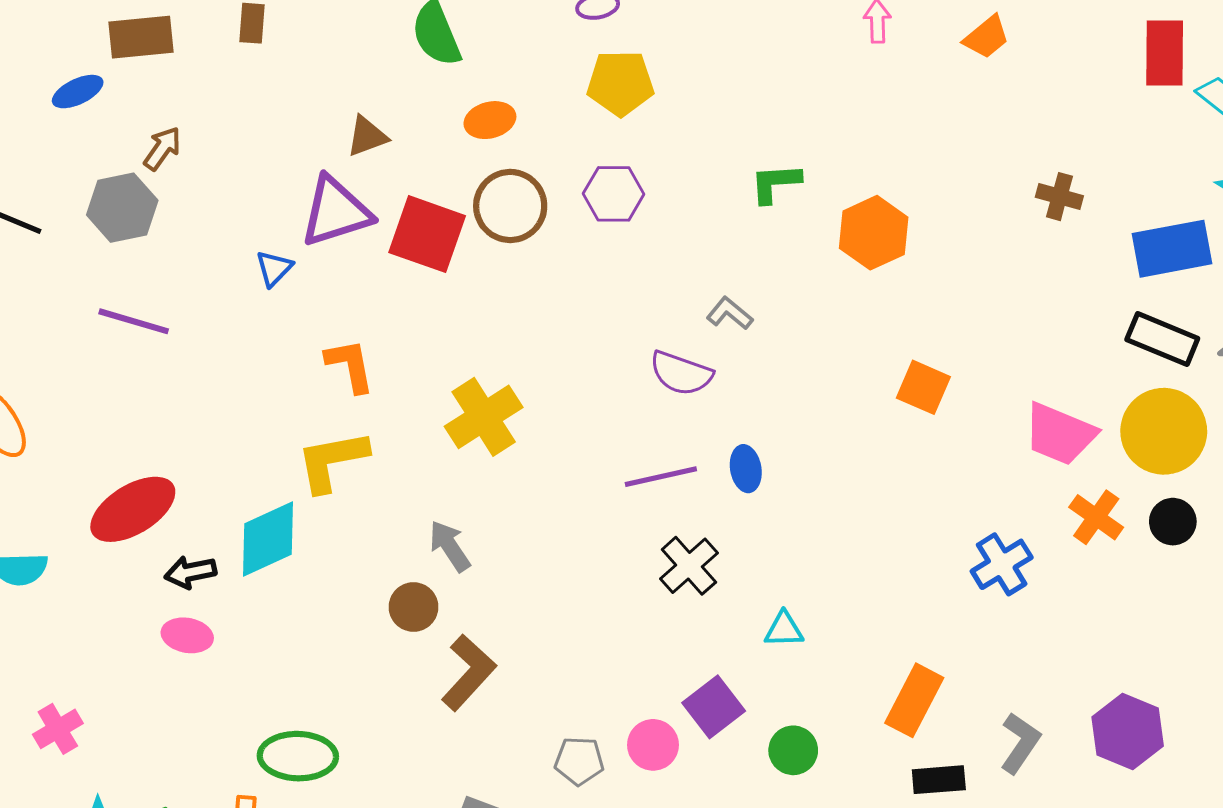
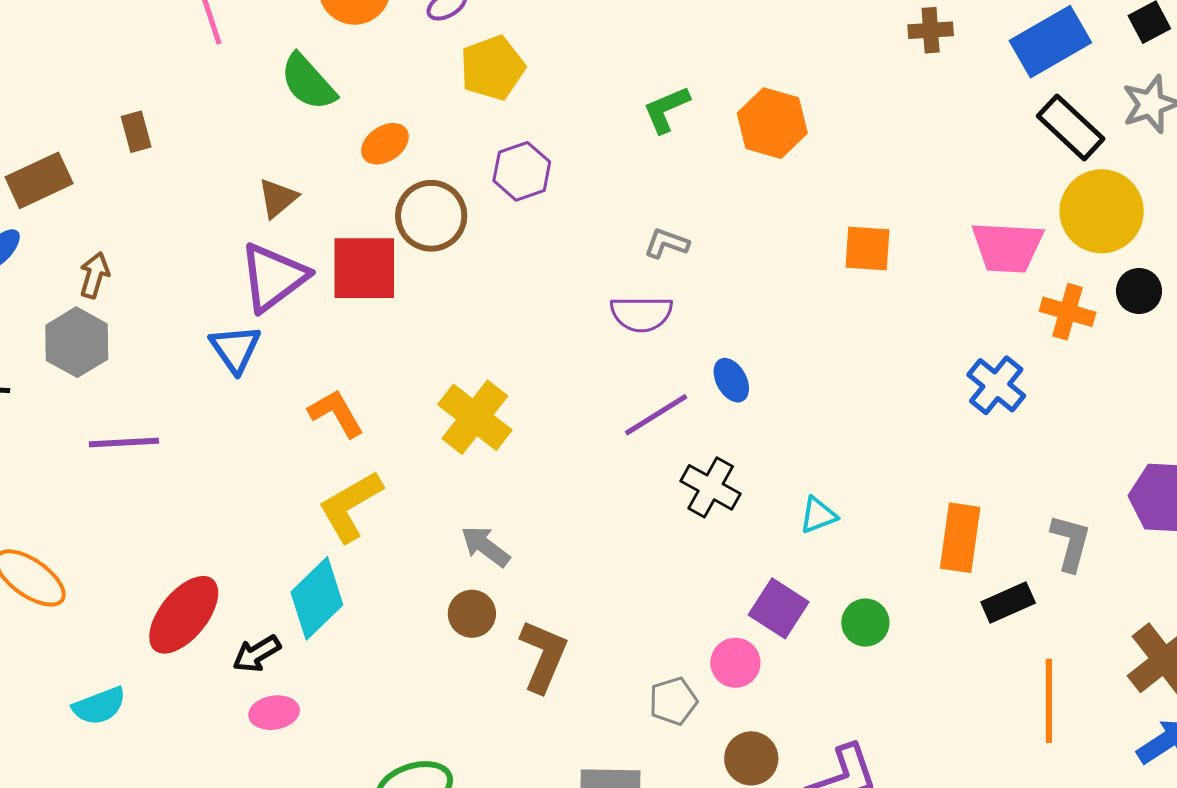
blue triangle: (274, 268) -> (235, 349), size x1.4
black rectangle: (1162, 339) -> (1071, 127), turned 40

